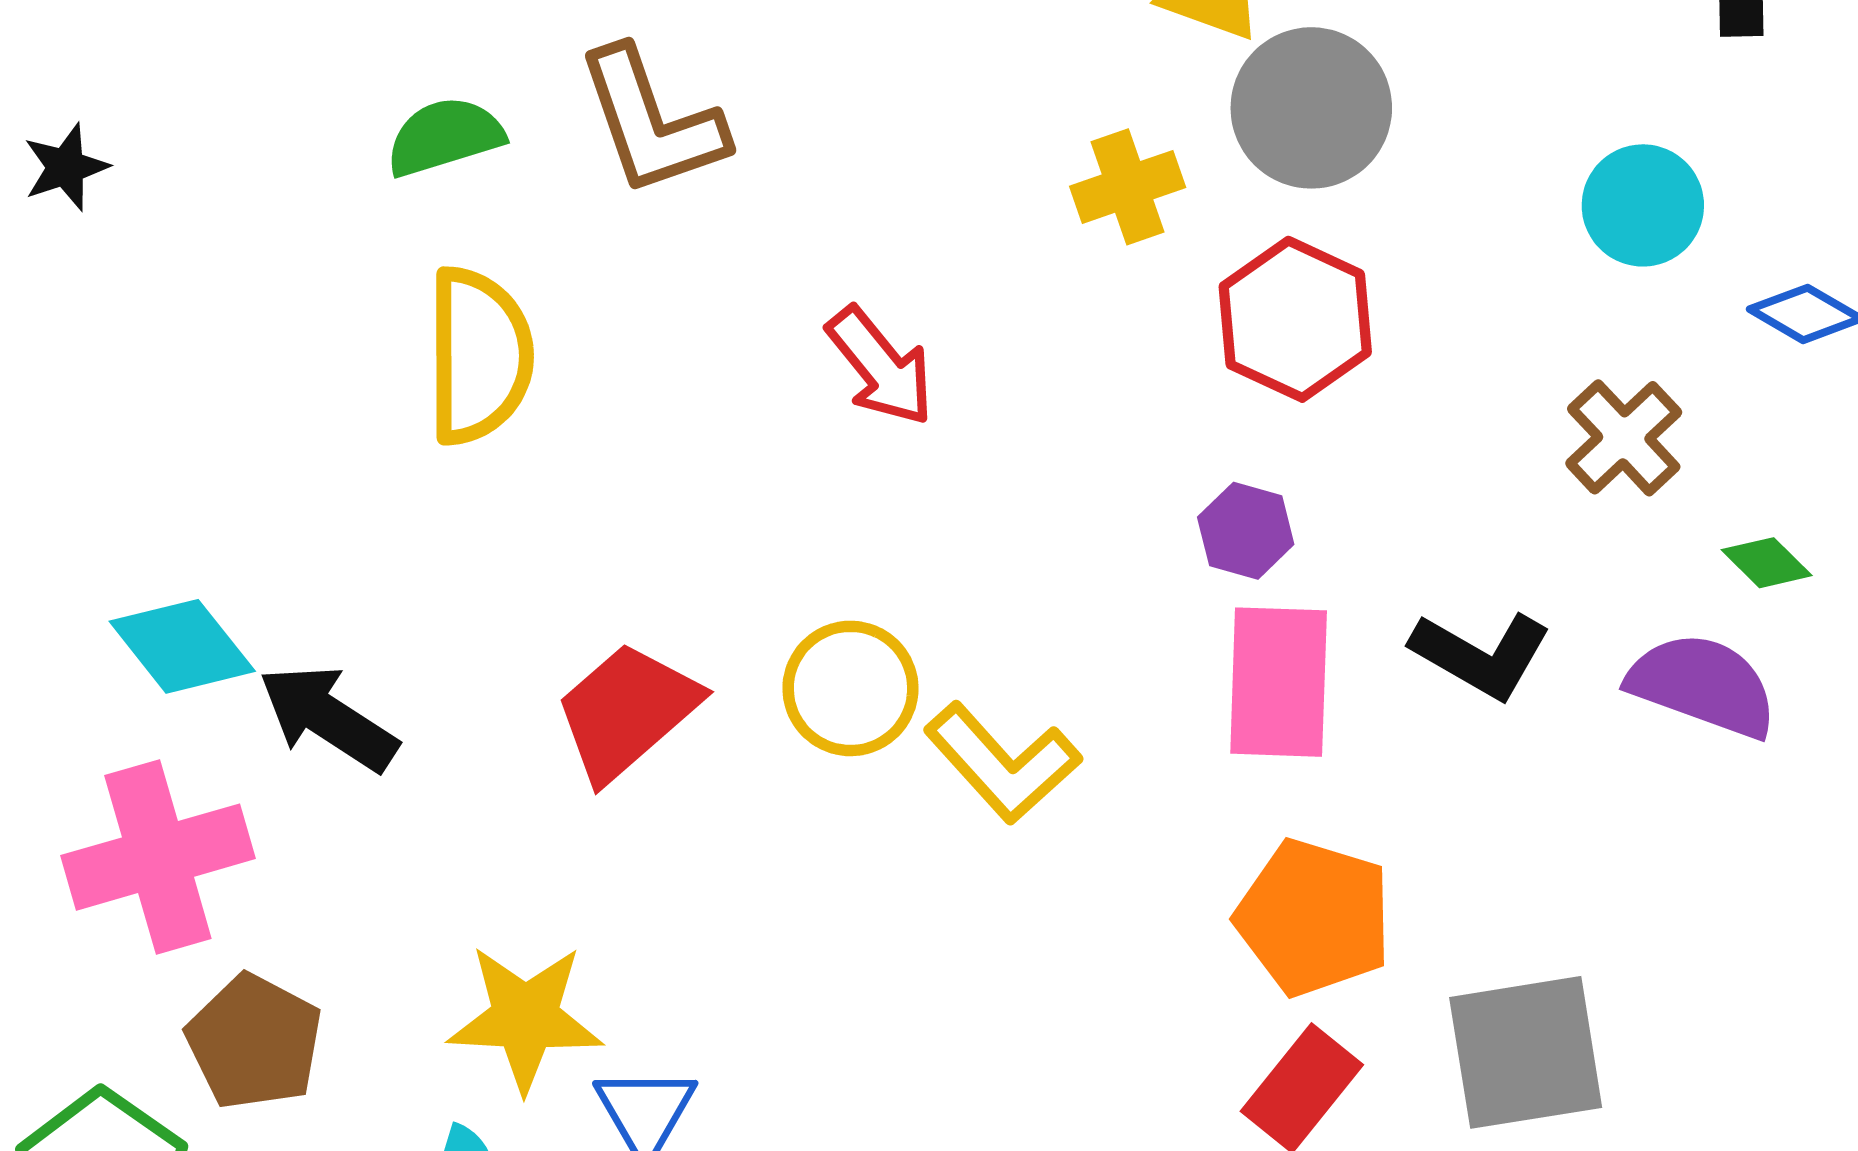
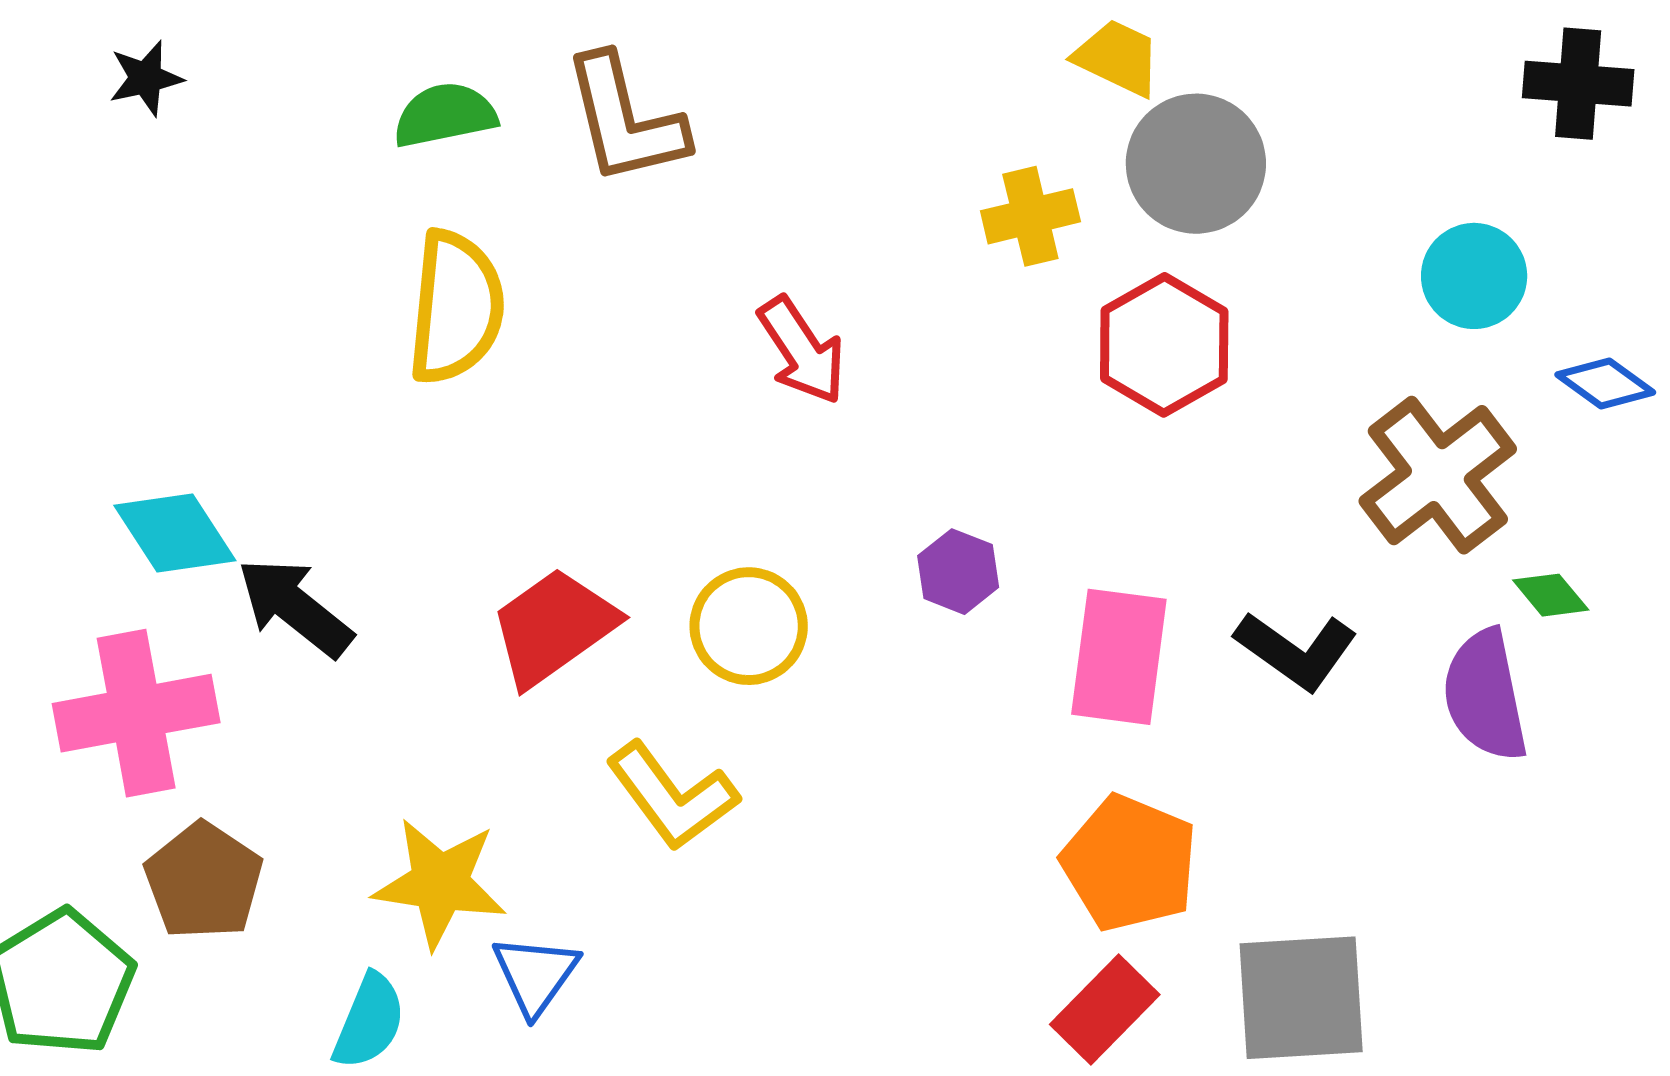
black star: (66, 167) -> (146, 78), moved
brown cross: (1624, 438) -> (1438, 475), size x1.5
purple hexagon: (1246, 531) -> (958, 572), moved
purple semicircle: (1703, 685) -> (1485, 695), turned -127
yellow L-shape: (1003, 763) -> (672, 796), moved

